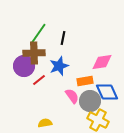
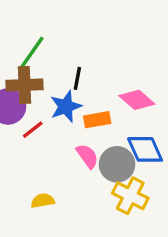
black line: (63, 38) -> (77, 78), moved
pink diamond: (102, 62) -> (137, 100), turned 50
orange rectangle: (85, 81) -> (97, 120), moved

